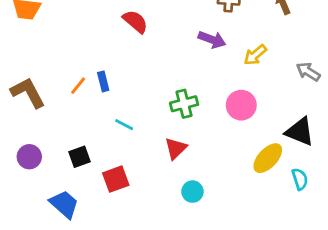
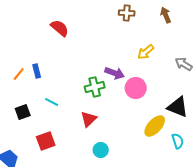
purple arrow: (212, 40) -> (115, 73), moved
black square: (79, 157) -> (23, 112), moved

